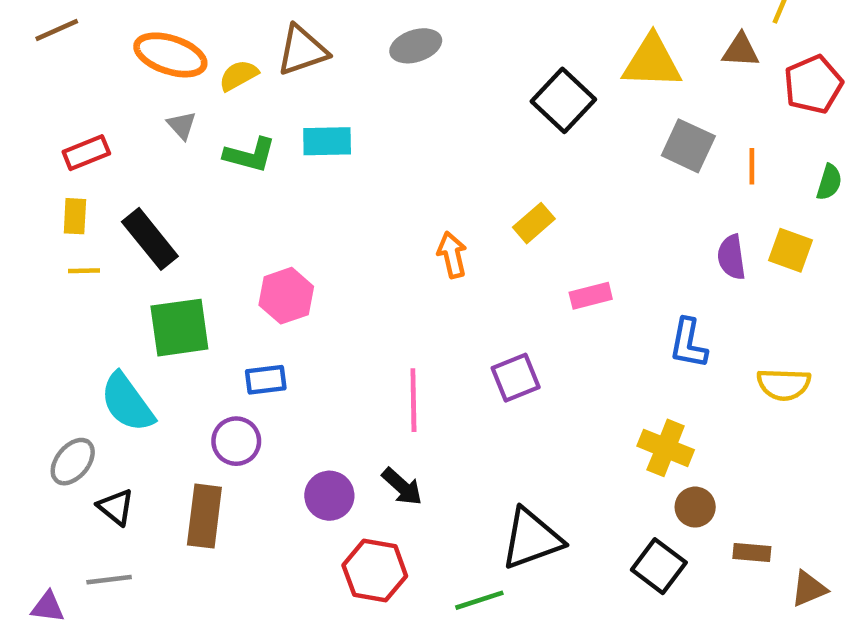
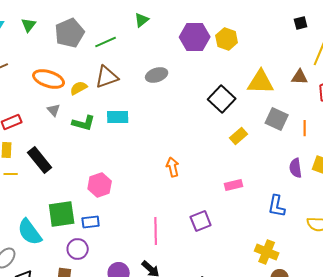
yellow rectangle: (534, 223) -> (239, 136), moved
green square: (179, 328) -> (62, 214), moved

